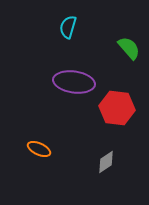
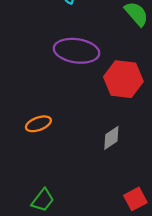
orange ellipse: (39, 149) -> (38, 124), turned -45

